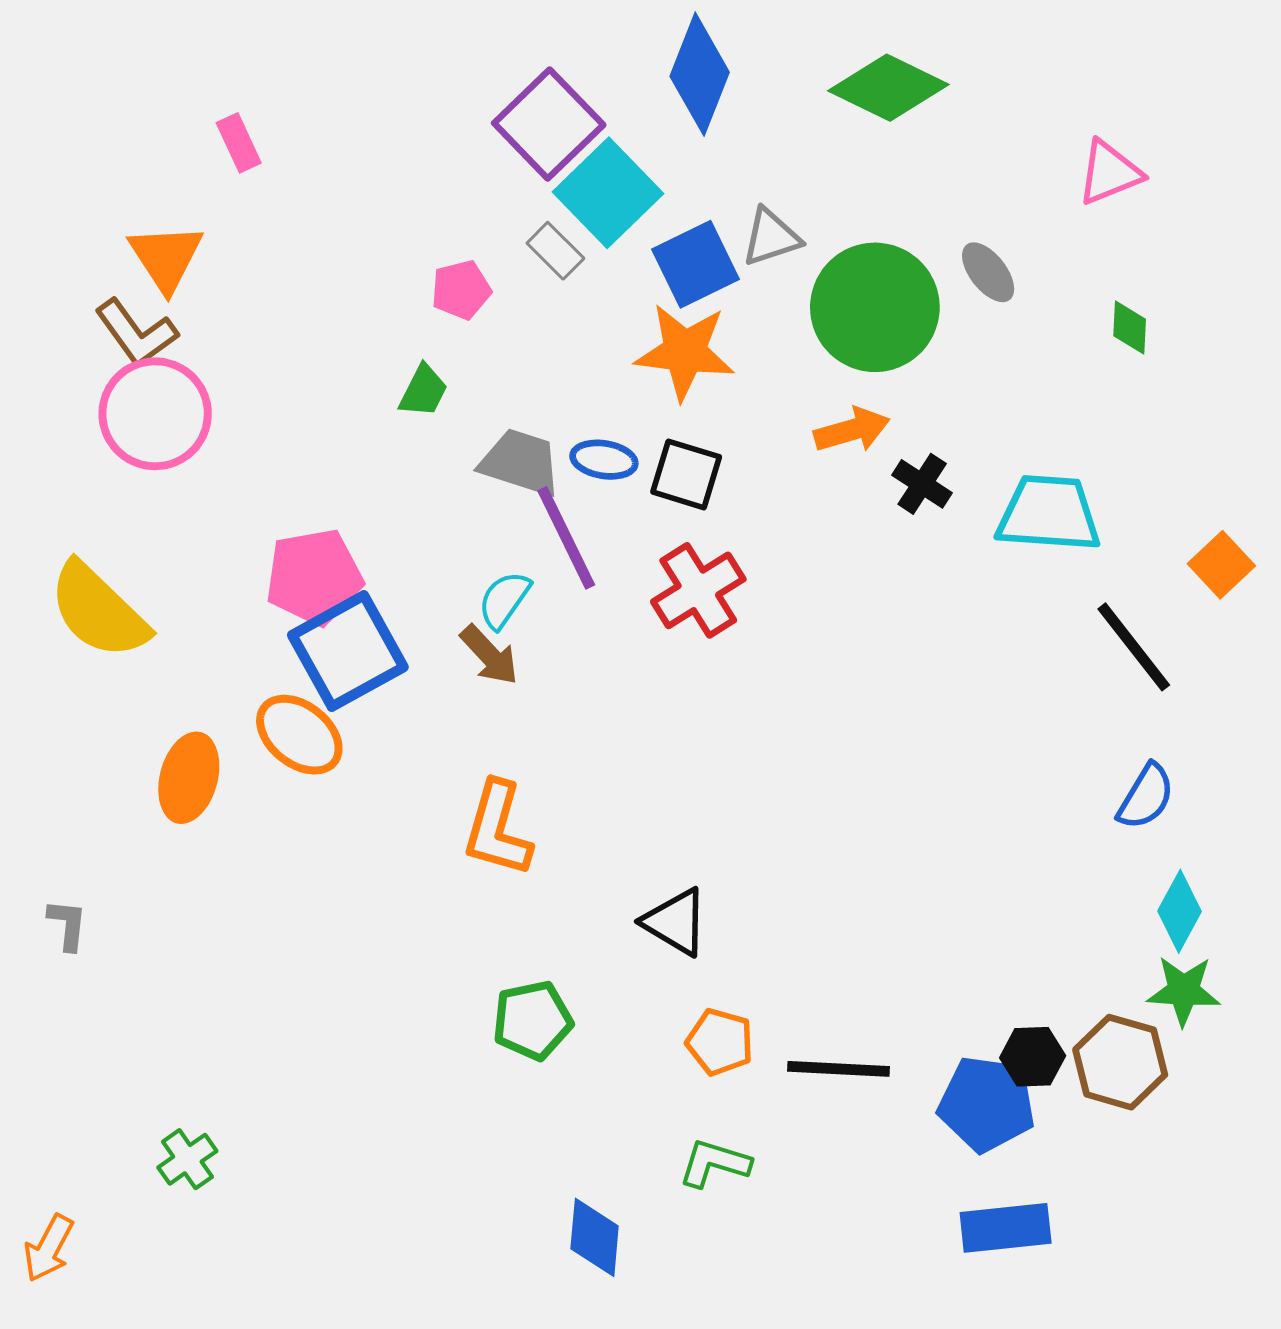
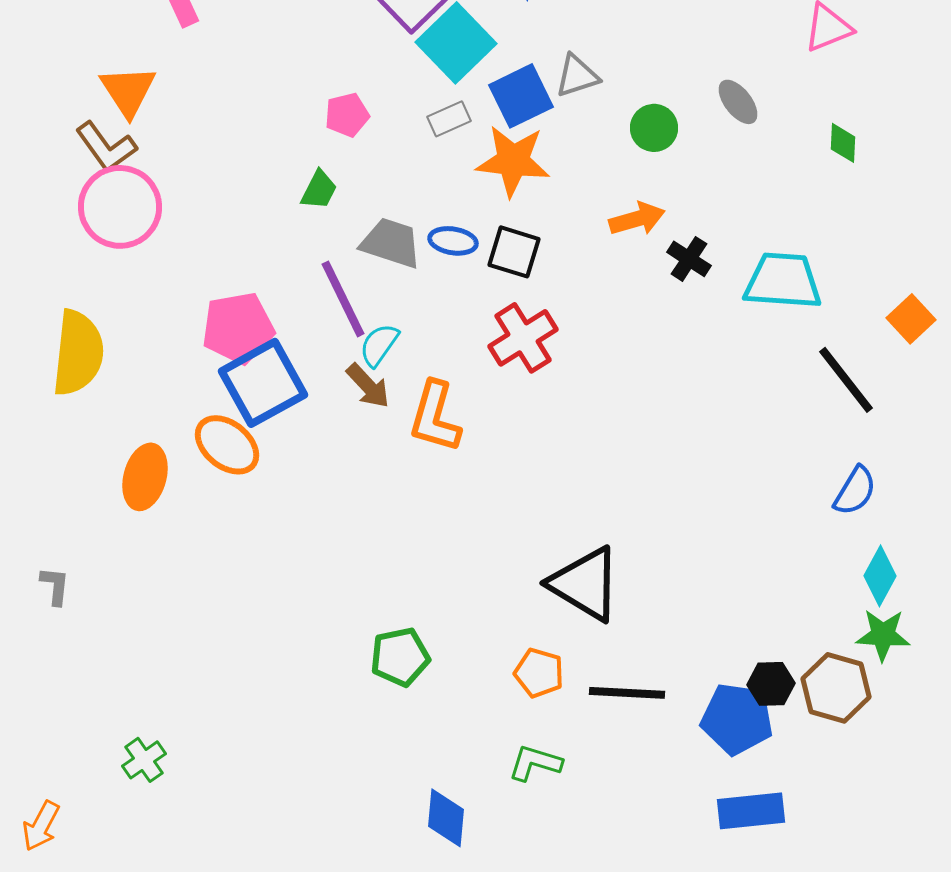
gray rectangle: (555, 251) -> (449, 119), moved, turned -69
green circle: (875, 307) -> (654, 128), size x0.5
purple line: (566, 538) -> (343, 299), moved
yellow semicircle: (98, 611) -> (78, 353), turned -128
orange L-shape: (497, 829) -> (435, 417), moved
black triangle: (675, 922) -> (585, 584), moved, size x1.5

